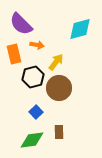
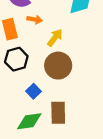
black hexagon: (33, 77) -> (16, 59), moved
brown rectangle: (59, 132) -> (58, 113), size x1.5

